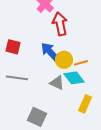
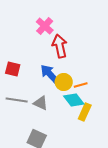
gray triangle: (57, 83) -> (41, 103), moved
yellow rectangle: (85, 104) -> (85, 112), moved

